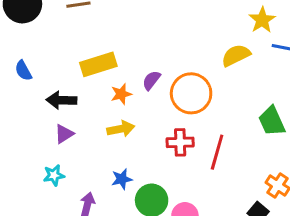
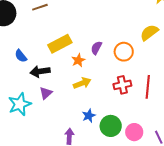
yellow semicircle: (236, 55) -> (149, 33), moved
blue semicircle: (23, 71) -> (21, 56), moved
orange circle: (191, 93) -> (124, 52), size x0.7
cyan star: (54, 175) -> (20, 104), moved, size x1.6

